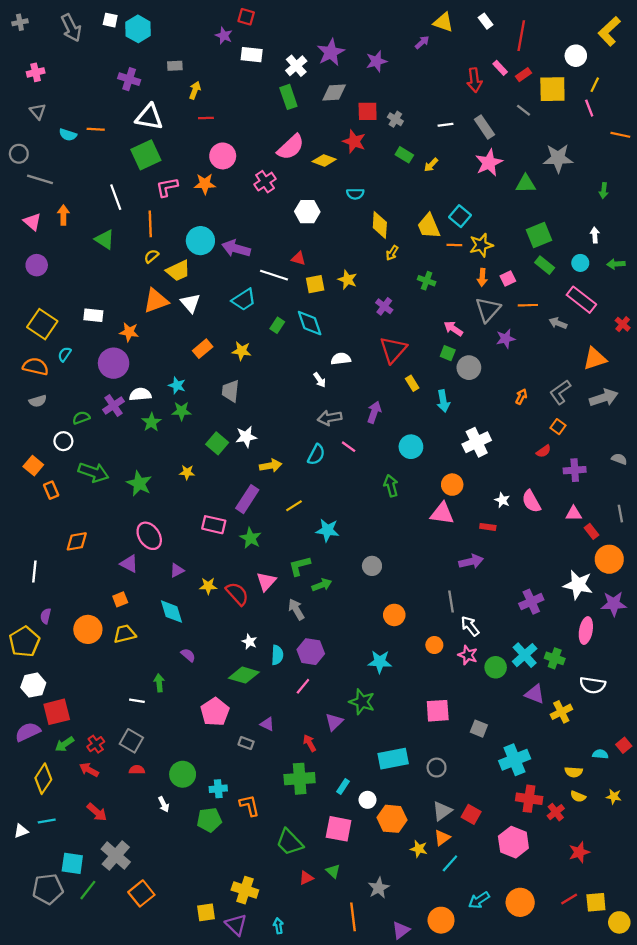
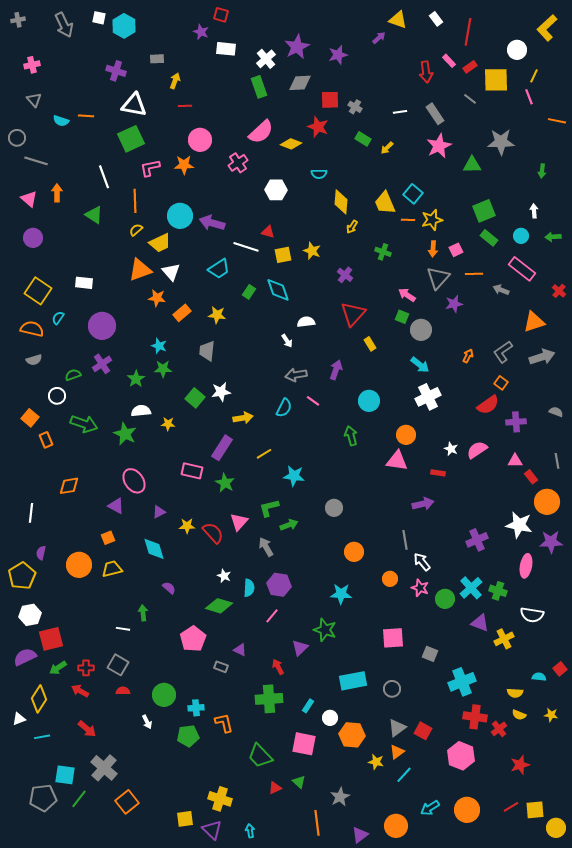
orange star: (129, 332) -> (157, 298), moved
white semicircle: (140, 394) -> (141, 411), moved
cyan arrow: (443, 401) -> (420, 365), moved, turned -42
red semicircle: (544, 451) -> (488, 405), size x1.6
pink semicircle: (531, 501) -> (477, 450), turned 85
red cross: (96, 744) -> (86, 668), turned 35
white triangle: (21, 831) -> (19, 719), moved

